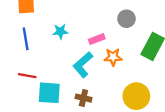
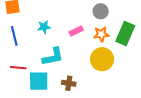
orange star: (113, 57) -> (101, 34), moved
cyan L-shape: (83, 65) -> (53, 57), moved, turned -145
yellow circle: (136, 96) -> (102, 59), moved

